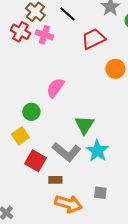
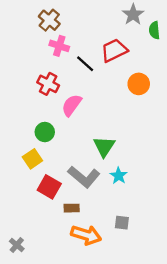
black line: (67, 14) -> (85, 64), moved
red cross: (20, 32) -> (48, 84), moved
cyan star: (97, 151) -> (119, 176), size x0.7

